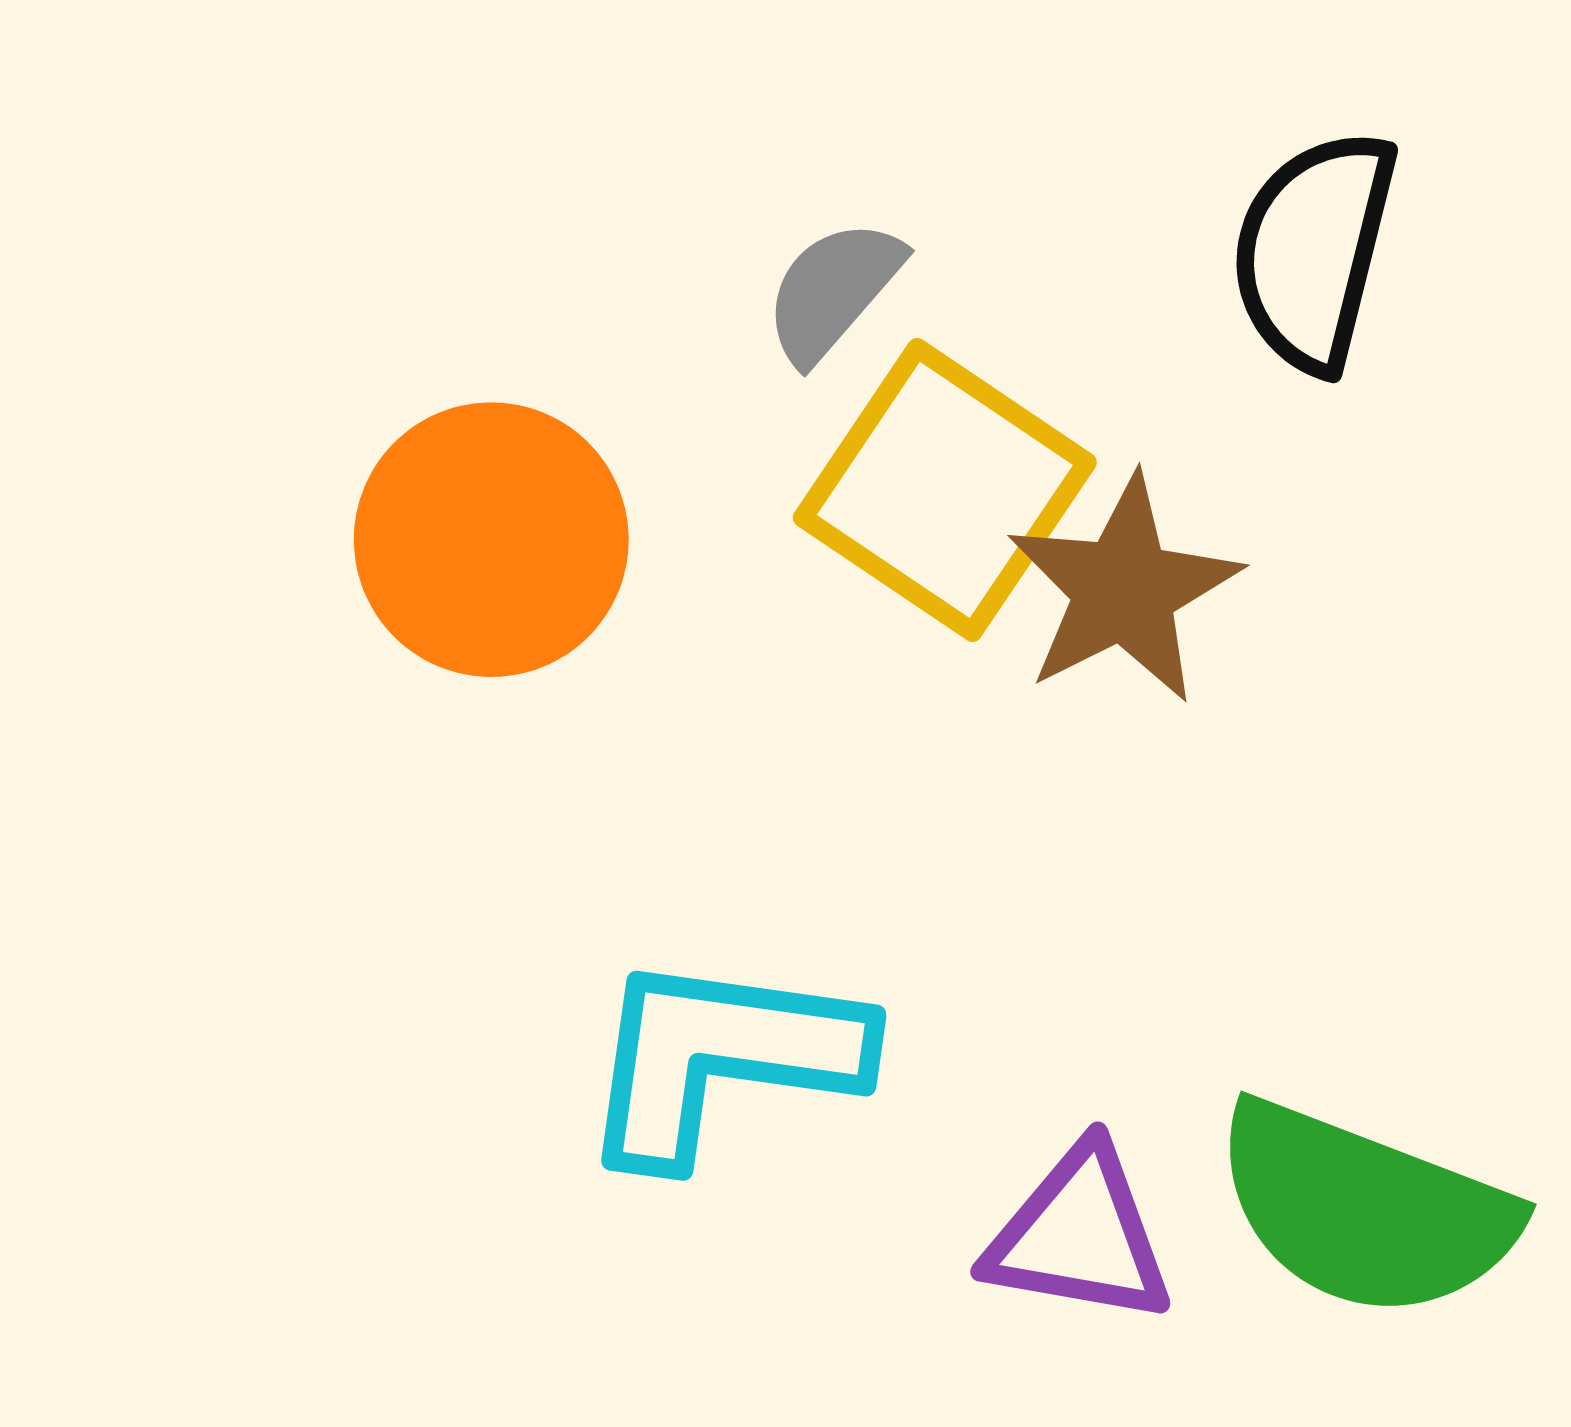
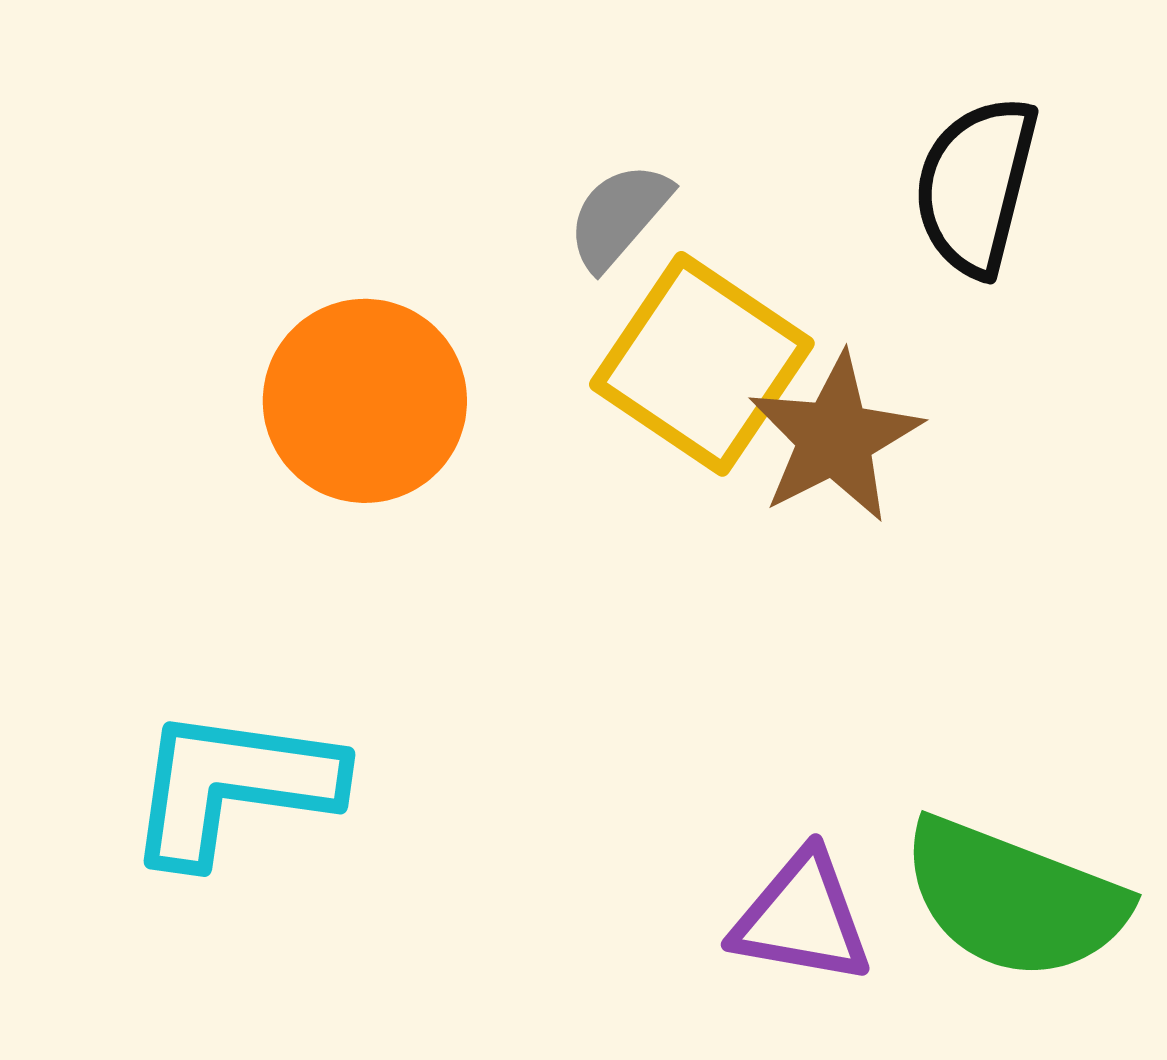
cyan L-shape: (721, 1058) -> (233, 786), moved

